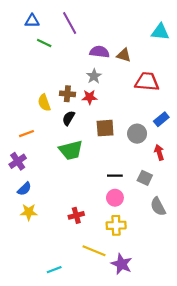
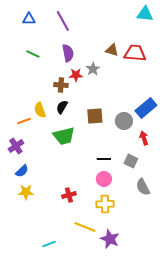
cyan triangle: (160, 32) -> (145, 14), moved
green line: (44, 43) -> (33, 54), moved
purple semicircle: (99, 52) -> (68, 53), moved, turned 72
gray star: (94, 76) -> (93, 69), moved
red trapezoid: (147, 82) -> (135, 53), moved
red star: (90, 97) -> (76, 75), moved
yellow semicircle: (44, 103) -> (40, 110), moved
blue rectangle: (161, 119) -> (146, 108), size x1.5

